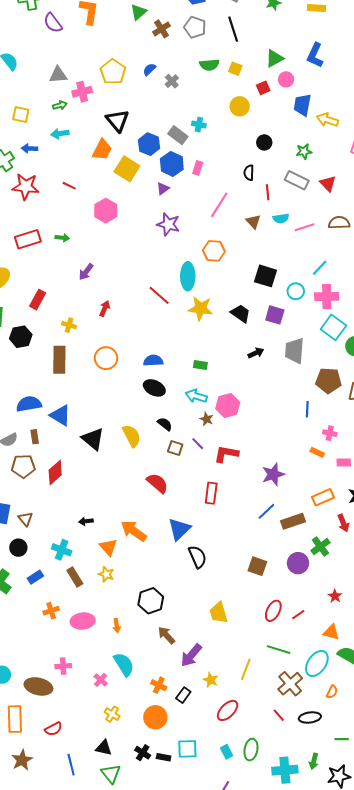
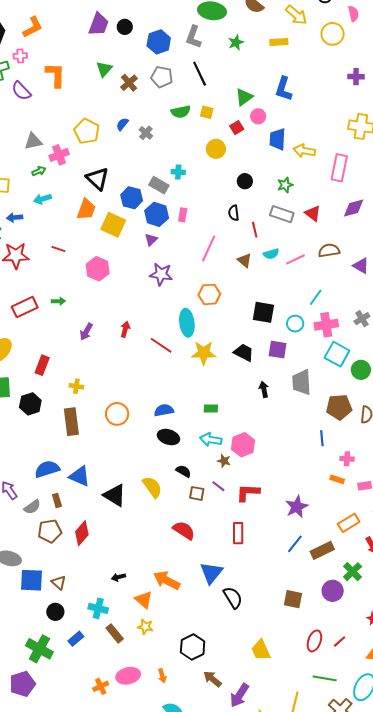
red arrow: (105, 309) -> (125, 329), moved
black arrow: (256, 353) -> (264, 389), turned -70
orange cross: (51, 611) -> (101, 686), moved

